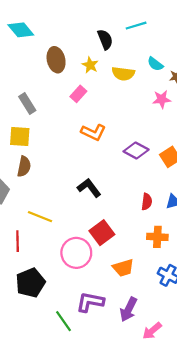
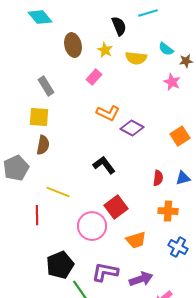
pink star: (162, 99) -> (172, 82), turned 30
purple diamond: (136, 150) -> (132, 128), moved
black pentagon: (30, 283) -> (60, 265), moved
purple arrow: (129, 309) -> (141, 279), turned -135

